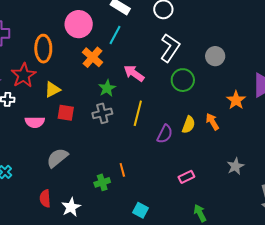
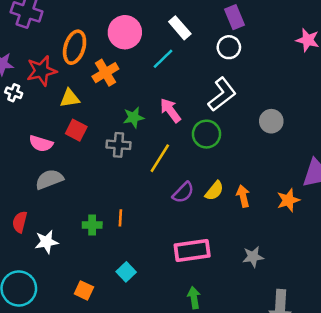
orange cross: (93, 57) -> (105, 73), moved
green circle: (183, 80) -> (206, 134), moved
orange star: (236, 100) -> (288, 200), moved
pink semicircle: (35, 122) -> (41, 144), moved
pink rectangle: (186, 177) -> (192, 251), size x1.8

